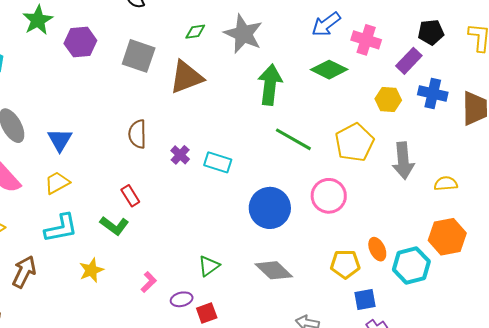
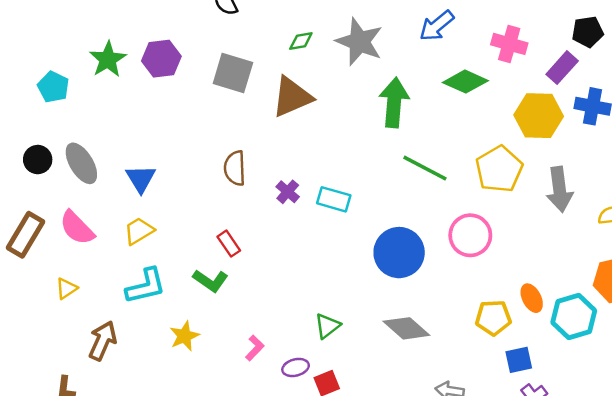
green star: (38, 20) -> (108, 59), moved
blue arrow: (326, 24) -> (437, 26), moved
yellow hexagon: (388, 100) -> (539, 116), size x1.5

